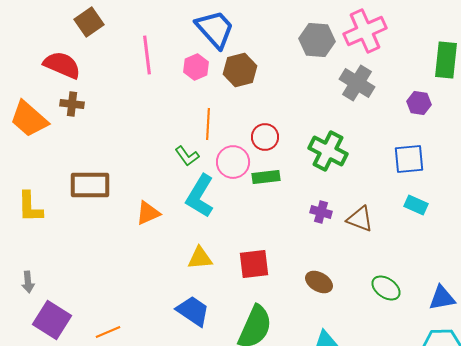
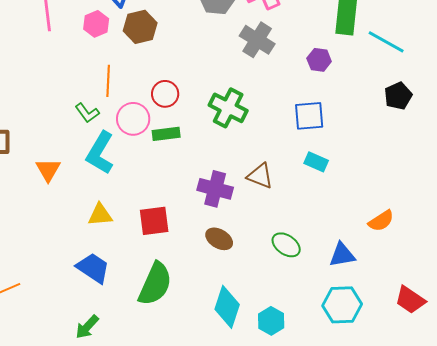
purple cross: (321, 212) -> (215, 189), moved, size x1.6
orange triangle: (148, 213) -> (48, 170), turned -36

